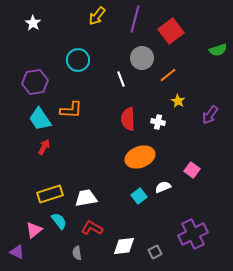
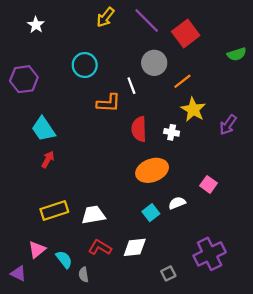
purple line: (135, 19) -> (147, 21), turned -60
purple hexagon: (35, 82) -> (24, 79), moved
yellow star: (178, 101) -> (193, 110), size x1.6
orange L-shape: (71, 110) -> (109, 103), moved
cyan semicircle: (59, 221) -> (64, 259), moved
white diamond: (124, 246) -> (135, 247), moved

